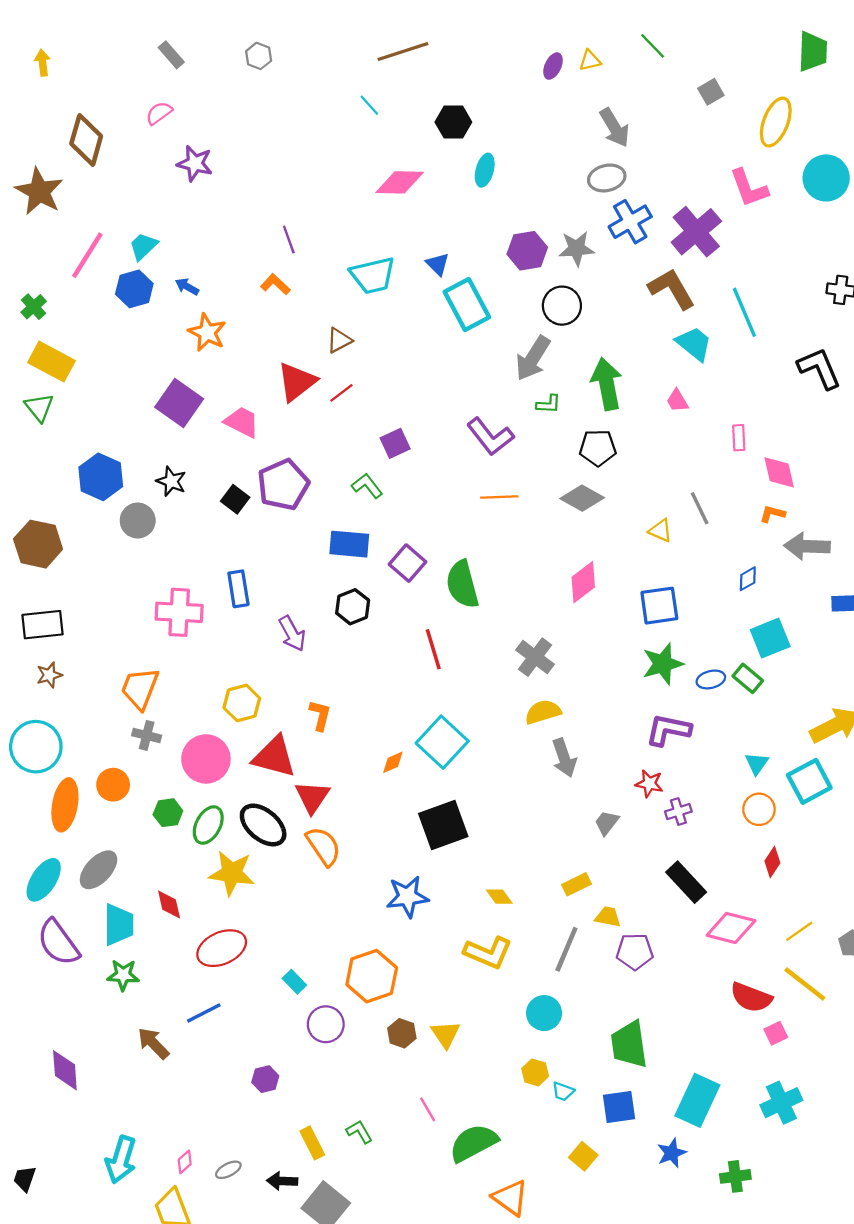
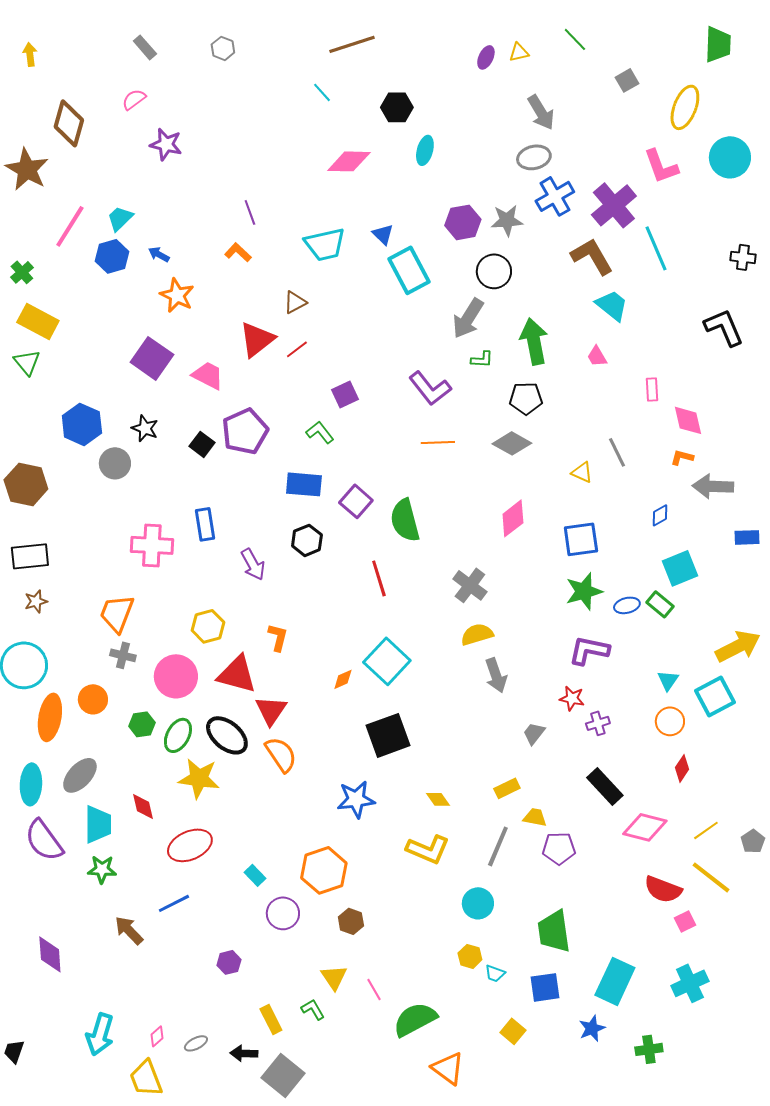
cyan line: (744, 312) -> (656, 248), moved
cyan ellipse: (44, 880) -> (31, 784), turned -30
yellow triangle: (446, 1034) -> (334, 977), moved

